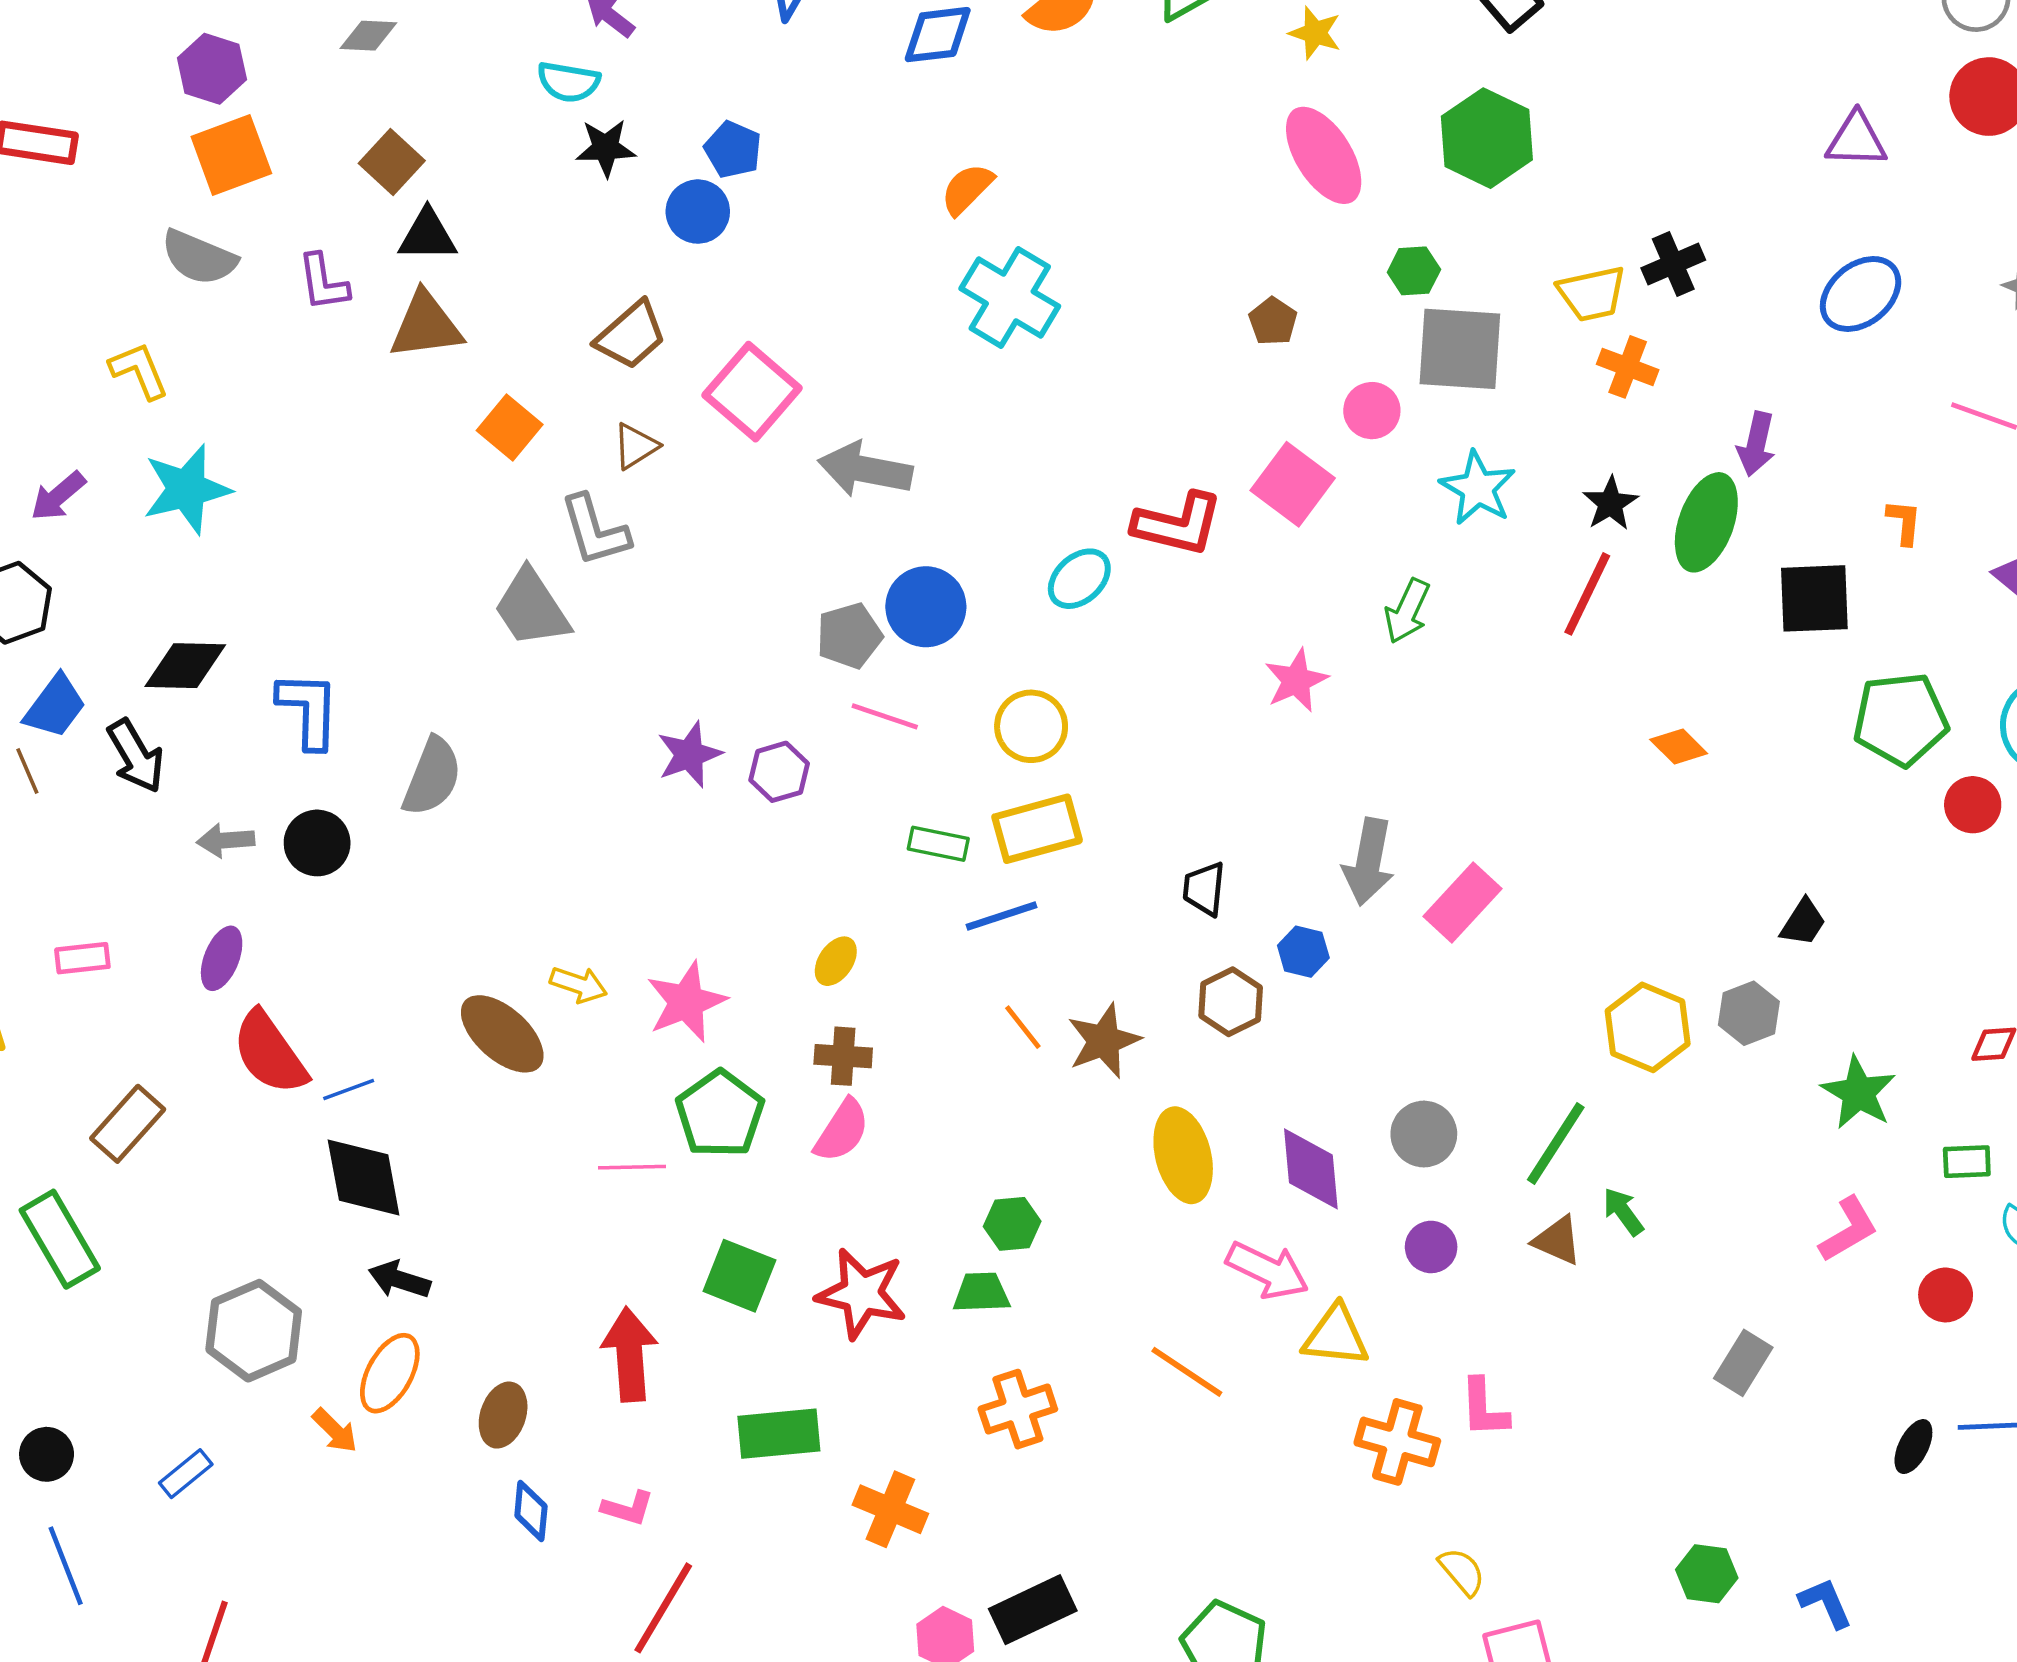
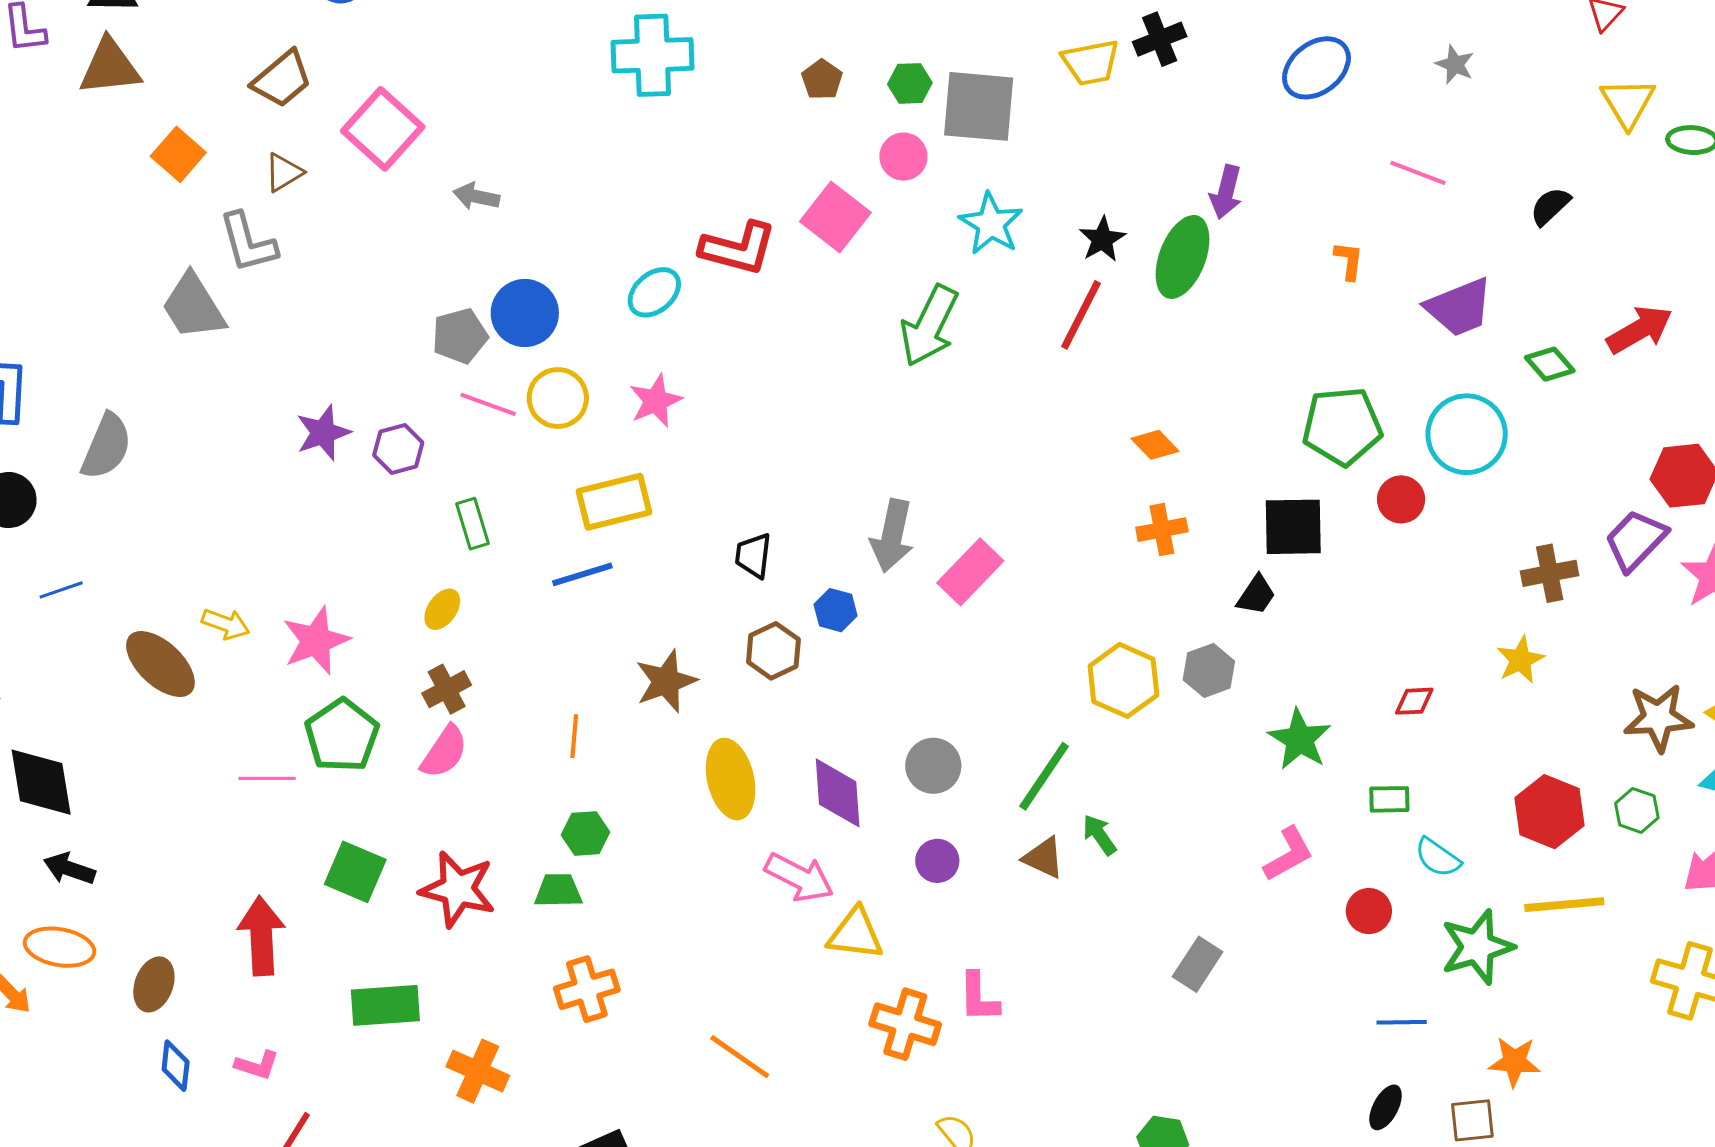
green hexagon: (1414, 271) -> (910, 83), moved
cyan cross: (1010, 297) -> (653, 55), moved, turned -34
orange cross: (1628, 367) -> (1162, 530), moved, turned -33
gray arrow: (865, 469) -> (476, 196), size x0.6
black square: (1814, 598) -> (1293, 527), moved
green arrow: (1407, 611) -> (929, 326), size x1.5
pink star: (1296, 680) -> (656, 401), moved
yellow circle: (1031, 726) -> (558, 398), moved
green rectangle: (938, 844) -> (472, 524), moved, turned 60
orange line: (1023, 1027) -> (574, 736), moved, turned 42
brown cross: (843, 1056) -> (447, 689), turned -33
blue line: (349, 1090) -> (61, 590), moved
orange line: (1187, 1372) -> (740, 1057), moved
orange ellipse: (390, 1373) -> (60, 947), turned 70
black ellipse: (1913, 1447) -> (1386, 1107), moved

